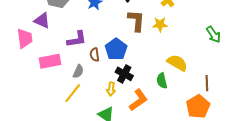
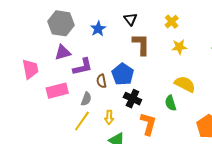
purple triangle: (42, 21) -> (63, 52), moved, turned -36
yellow star: (160, 24) -> (179, 47), moved
yellow arrow: (111, 89) -> (109, 117), moved
orange L-shape: (138, 100) -> (148, 124), turned -35

